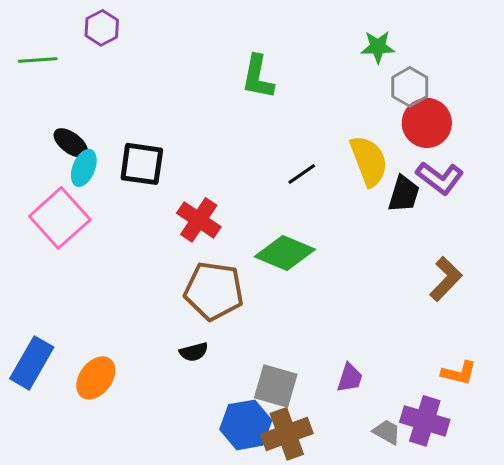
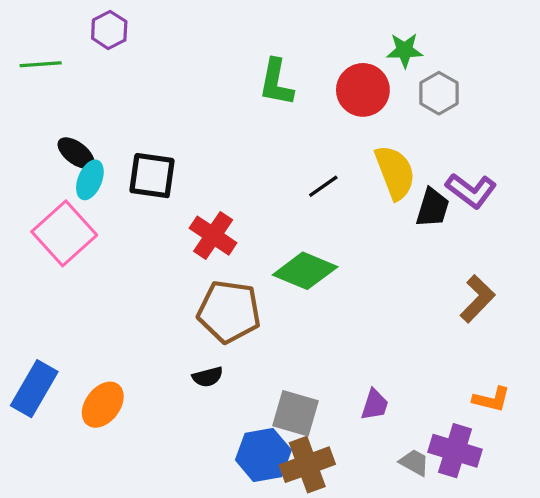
red circle: (427, 123) -> (363, 90), moved

